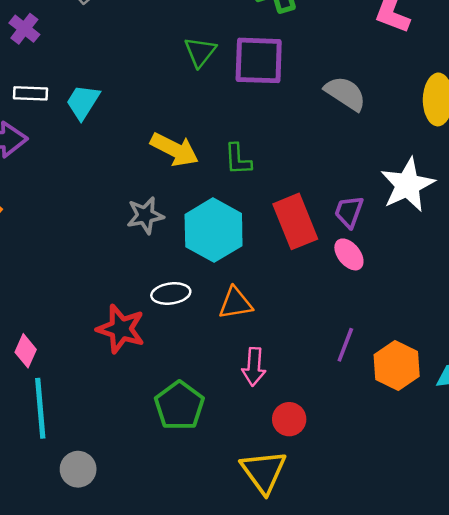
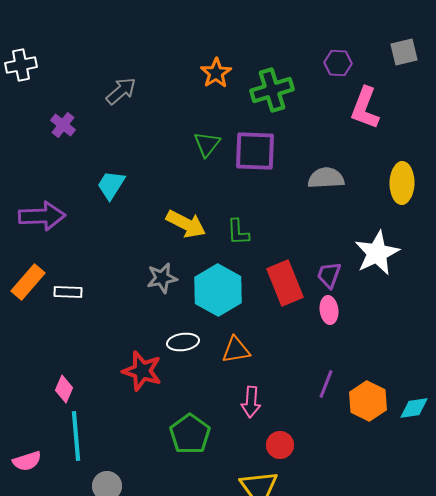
white rectangle: (30, 93) -> (68, 292), moved
gray semicircle: (345, 93) -> (326, 178), turned -36
pink ellipse: (349, 254) -> (329, 310), turned 32

